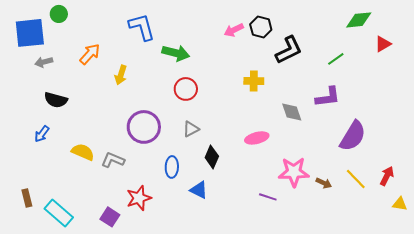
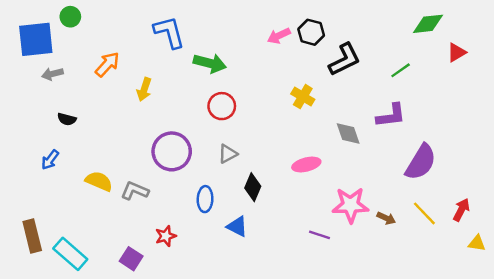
yellow cross: (254, 81) -> (303, 97), turned 30
black semicircle: (56, 100) -> (67, 119), size x0.7
brown rectangle: (27, 198) -> (32, 236), size x1.5
red star: (139, 198) -> (166, 236), size x0.7

